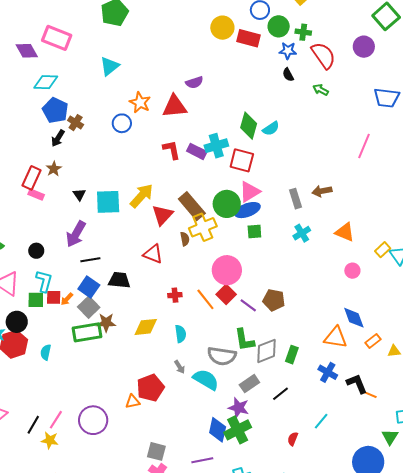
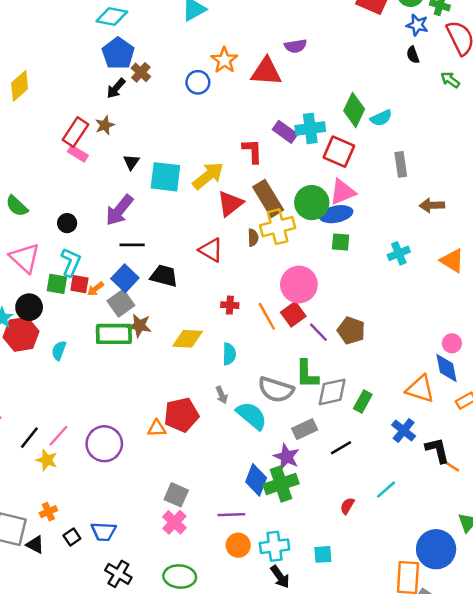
red L-shape: (172, 150) -> (252, 151), moved
gray rectangle: (296, 199) -> (401, 164), moved
pink circle: (352, 271) -> (452, 343), moved

